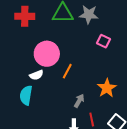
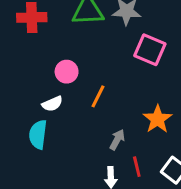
pink square: (103, 41) -> (150, 50), size x1.5
pink circle: (47, 54) -> (67, 72), size x0.6

